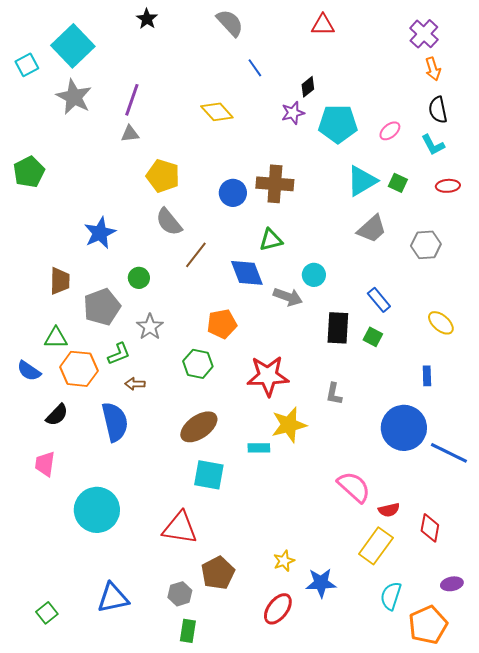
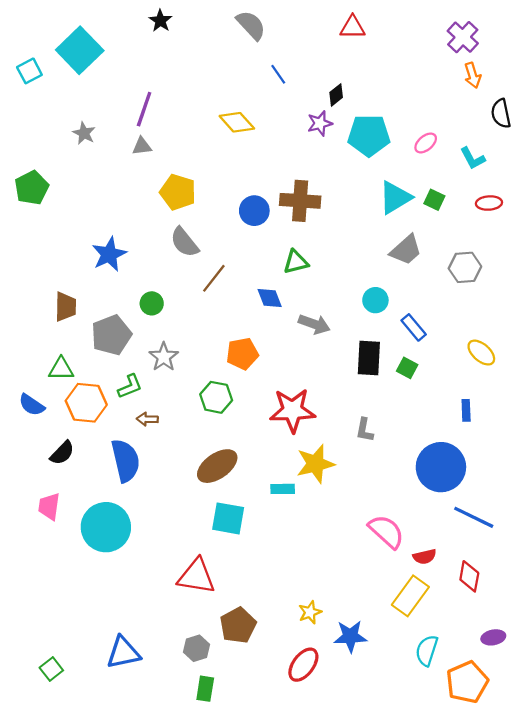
gray star: (74, 97) -> (84, 133), moved, size x0.6
black semicircle: (438, 110) -> (501, 114), moved
blue diamond: (247, 273) -> (270, 298), size x0.7
cyan circle: (314, 275) -> (375, 300), moved
blue line: (449, 453) -> (474, 517), moved
cyan circle: (97, 510) -> (106, 527), moved

